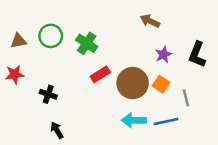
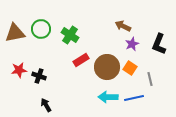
brown arrow: (150, 21) -> (123, 26), moved
brown triangle: (18, 41) -> (15, 33), size x1.5
red star: (15, 74) -> (19, 70), moved

